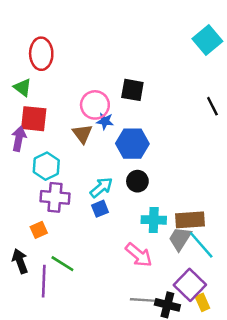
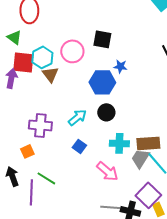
blue star: (105, 121) -> (120, 66), moved
brown triangle: (82, 134) -> (50, 74), moved
cyan hexagon: (46, 166) -> (42, 57), moved
blue square: (100, 209) -> (79, 146), moved, turned -32

